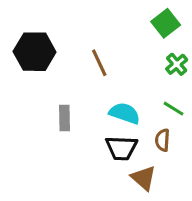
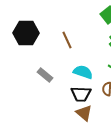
gray rectangle: (65, 118) -> (45, 75), turned -49
brown triangle: (144, 178) -> (84, 113), moved

